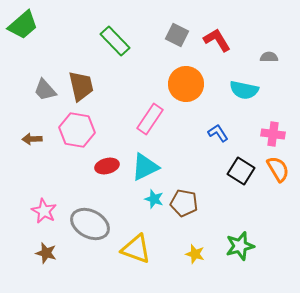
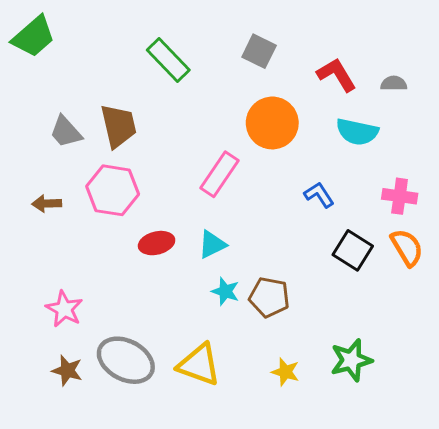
red L-shape: (217, 40) -> (337, 75), moved
cyan triangle: (145, 167) -> (212, 245), size x0.7
gray ellipse: (90, 224) -> (126, 360), moved

